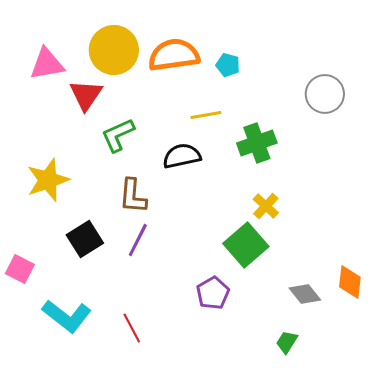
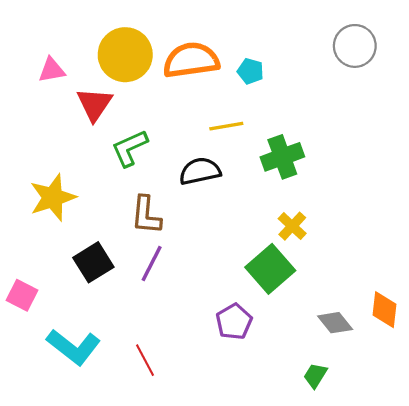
pink triangle: (47, 64) -> (52, 70), size x0.7
gray circle: (325, 94) -> (355, 46), moved

